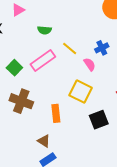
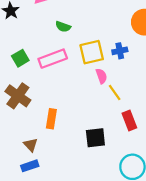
yellow line: (70, 48) -> (115, 93), moved
blue cross: (102, 48) -> (120, 51), moved
yellow square: (81, 92) -> (92, 52), moved, turned 35

